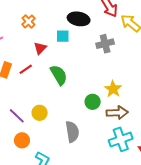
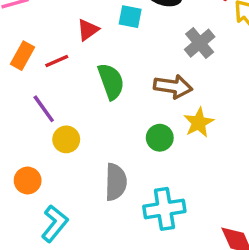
gray cross: (105, 44) -> (200, 43), turned -36
brown arrow: (117, 113) -> (173, 87), moved
purple line: (17, 116) -> (44, 109), moved
cyan cross: (121, 139) -> (164, 209), moved

